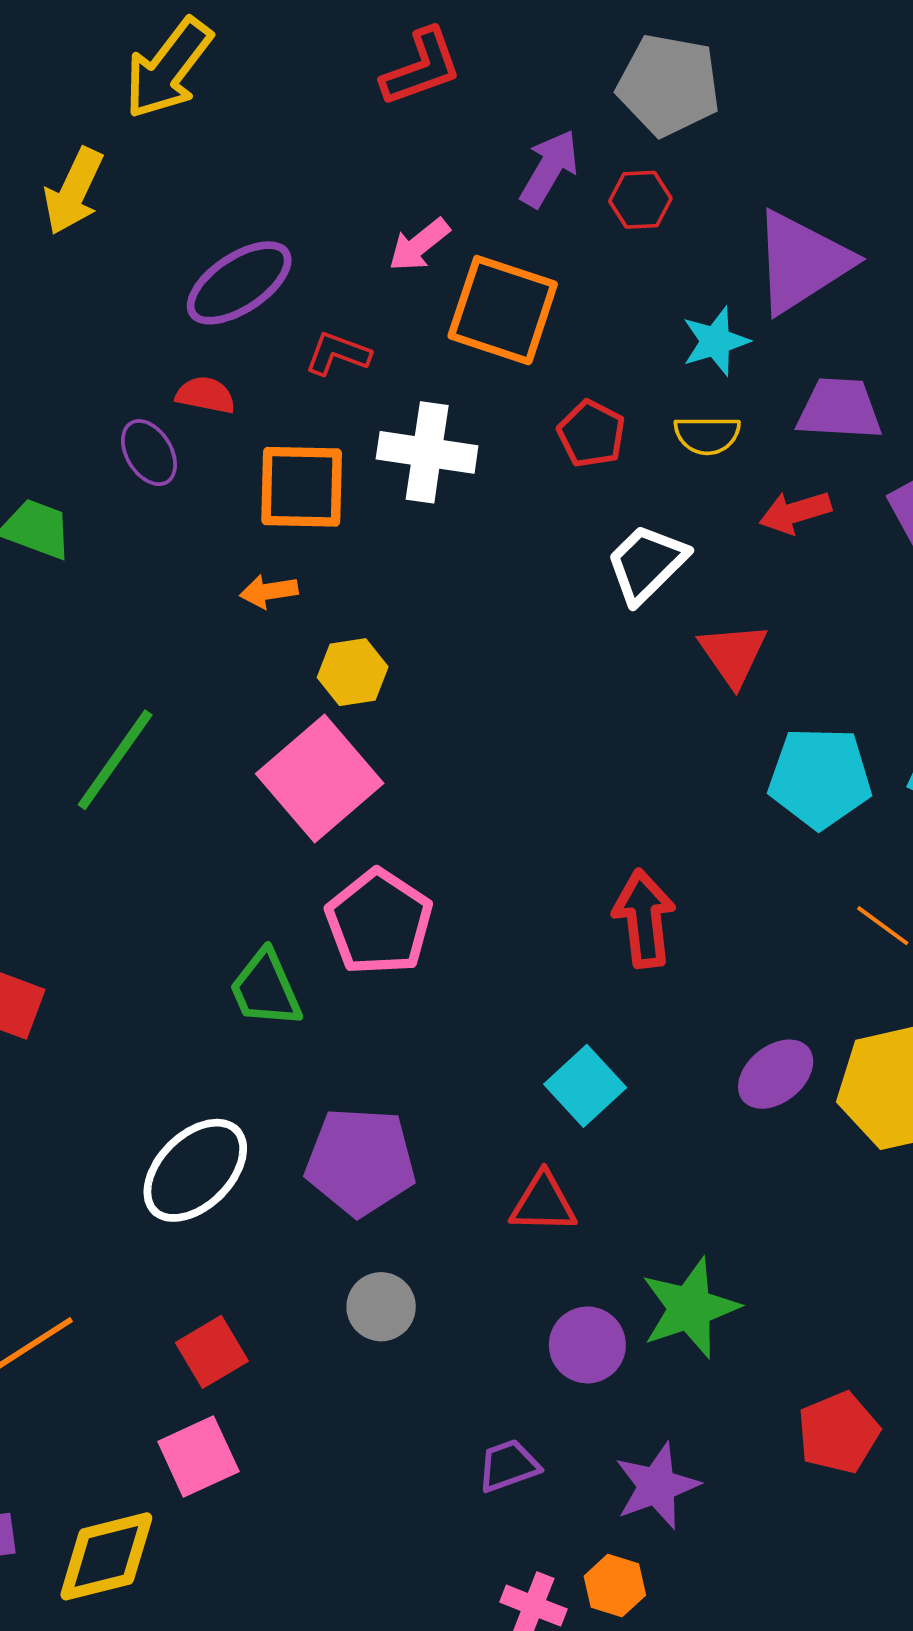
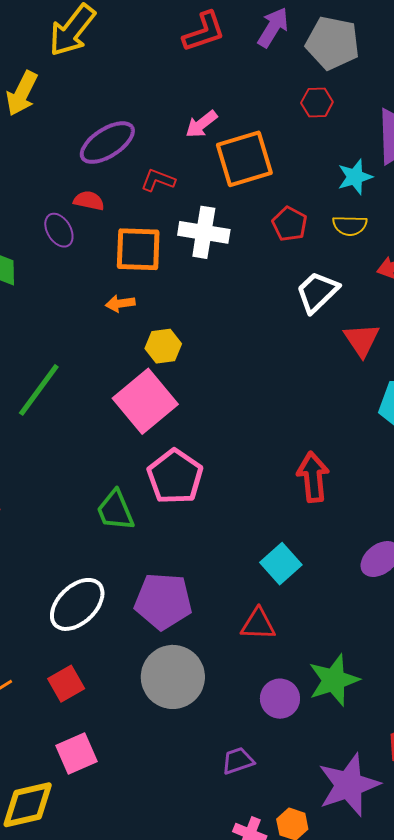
purple arrow: (549, 168) -> (273, 27), moved
orange square: (503, 310) -> (244, 159), turned -36
gray circle: (381, 1307) -> (173, 677), size x1.8
red square: (212, 1352) -> (66, 684), moved
purple star: (657, 1486) -> (349, 785), moved, size x1.4

